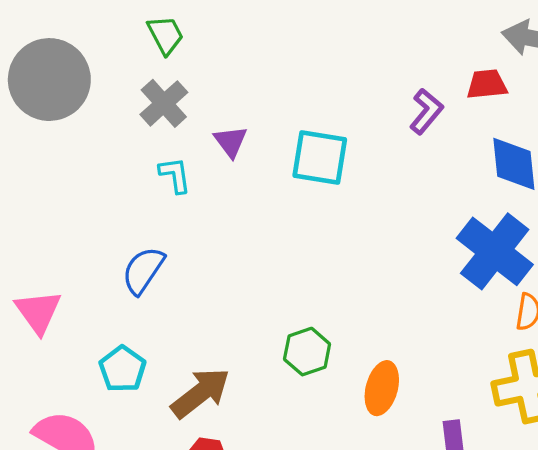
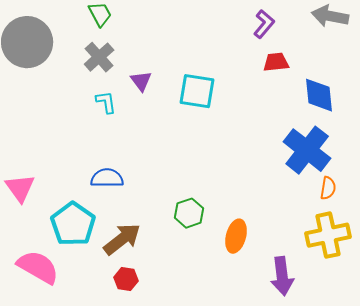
red trapezoid: (487, 84) -> (276, 62), moved
purple L-shape: (426, 111) -> (264, 24), moved
blue semicircle: (143, 270) -> (107, 178), moved, turned 56
cyan pentagon: (122, 369) -> (73, 224), size x1.5

